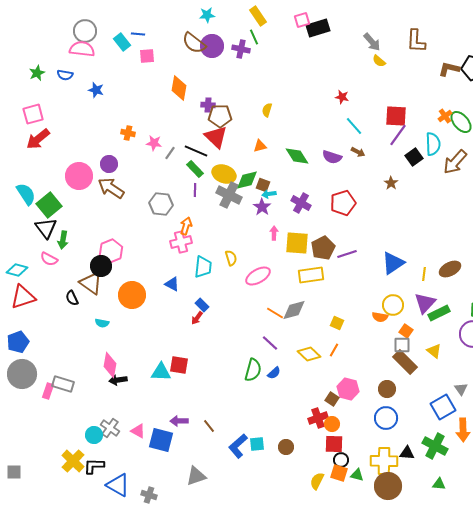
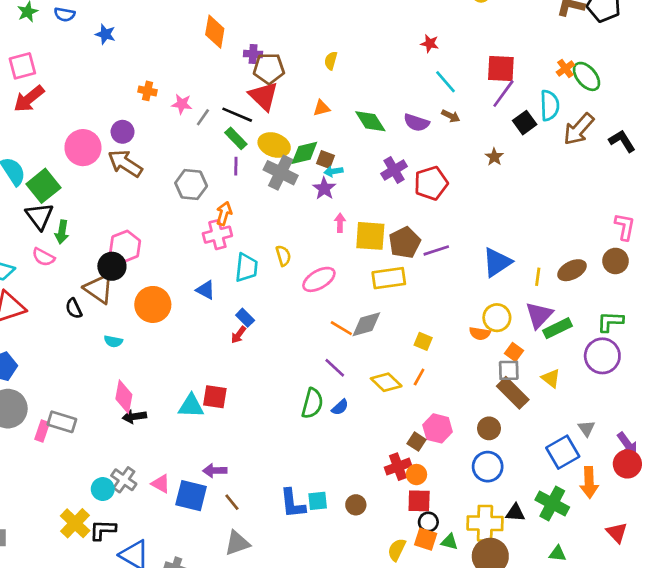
purple cross: (301, 203) -> (394, 170), moved, turned 30
brown line: (209, 426) -> (232, 502), moved
blue L-shape: (238, 446) -> (293, 504), turned -55

